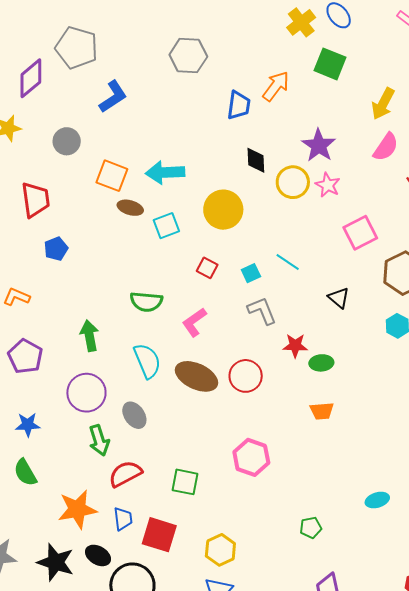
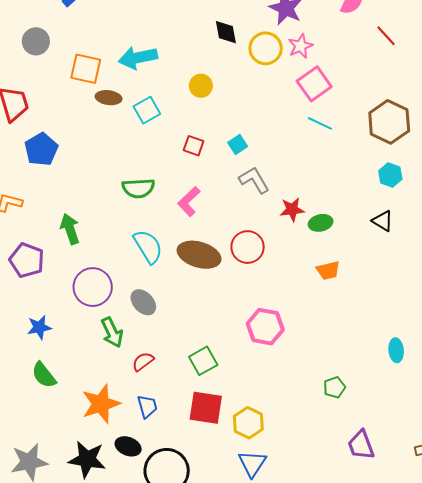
pink star: (328, 185) -> (300, 46), turned 30
yellow circle: (223, 210) -> (201, 86), size x0.6
pink square: (360, 233) -> (314, 84), moved
blue pentagon: (56, 249) -> (41, 149), size x1.4
cyan line: (288, 262) -> (320, 123), moved
black triangle: (339, 298) -> (383, 221), moved
green arrow: (89, 336) -> (70, 229), moved
red semicircle: (125, 474) -> (143, 362), size x0.7
green square: (185, 482) -> (203, 361), turned -32
cyan ellipse: (377, 500) -> (396, 350), turned -70
red square: (159, 535) -> (206, 408), moved

